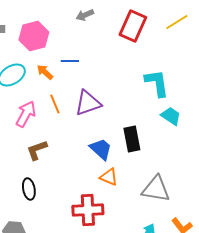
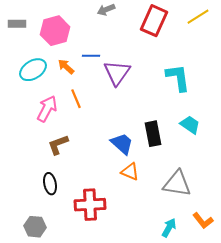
purple triangle: (88, 103) -> (117, 73), moved, turned -36
cyan trapezoid: (171, 116) -> (190, 125), moved
red cross: (88, 210) -> (90, 205), moved

